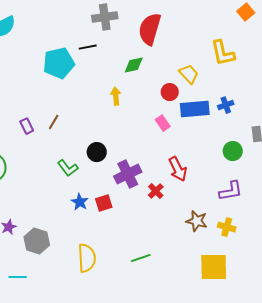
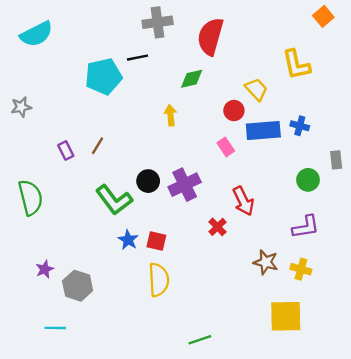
blue cross: (226, 105) -> (300, 126), turned 35
green L-shape: (68, 168) -> (114, 200), size x1.5
purple cross: (128, 174) -> (185, 185), moved
red square: (104, 203) -> (156, 241), turned 30
yellow semicircle: (87, 258) -> (159, 280), moved
green line: (141, 258) -> (200, 340), moved

